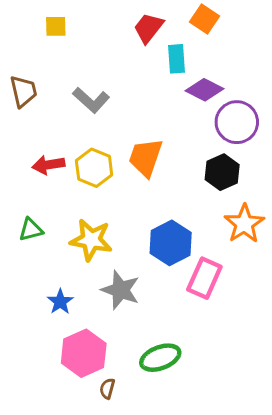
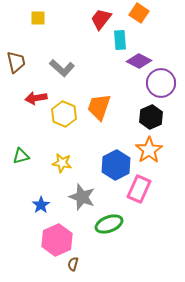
red arrow: (48, 165) -> (36, 98), moved
orange star: (244, 224) -> (149, 150), moved
yellow star: (91, 240) -> (62, 163), size x0.7
green ellipse: (160, 358) -> (109, 224), moved

